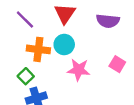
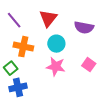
cyan circle: (64, 45) -> (56, 44), moved

